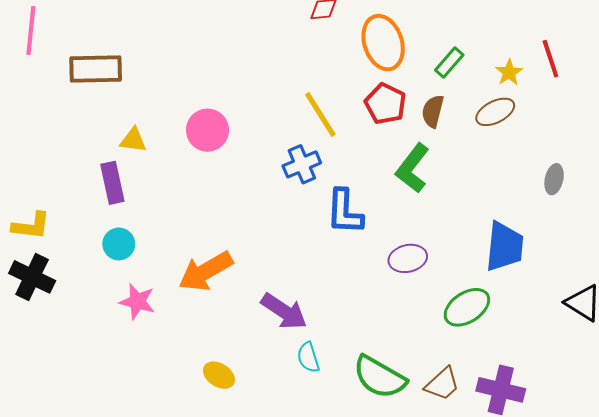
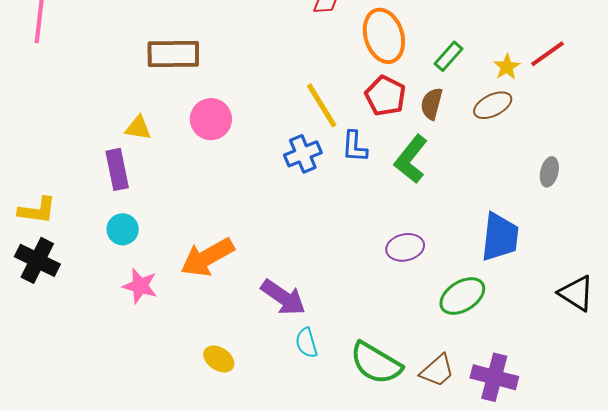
red line: (550, 59) -> (547, 54), turned 72
brown rectangle: (96, 69) -> (173, 54), moved
blue L-shape: (345, 212) -> (355, 147), moved, size x0.7

